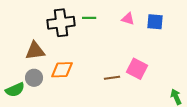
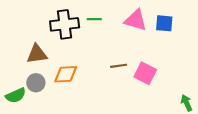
pink triangle: (128, 19) -> (136, 20), size x1.6
brown line: (112, 78) -> (119, 66), moved

